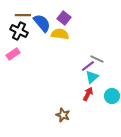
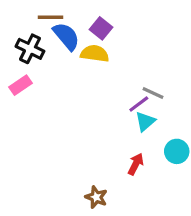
brown line: (23, 15) -> (50, 17), moved
red arrow: (88, 94) -> (136, 164), moved
brown star: (63, 115) -> (96, 197), moved

